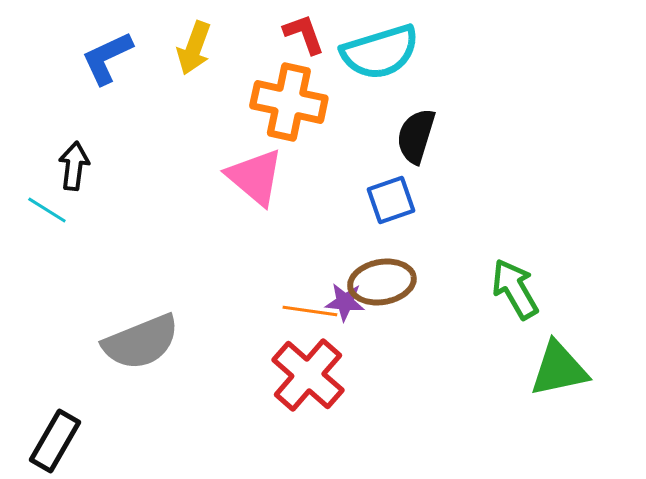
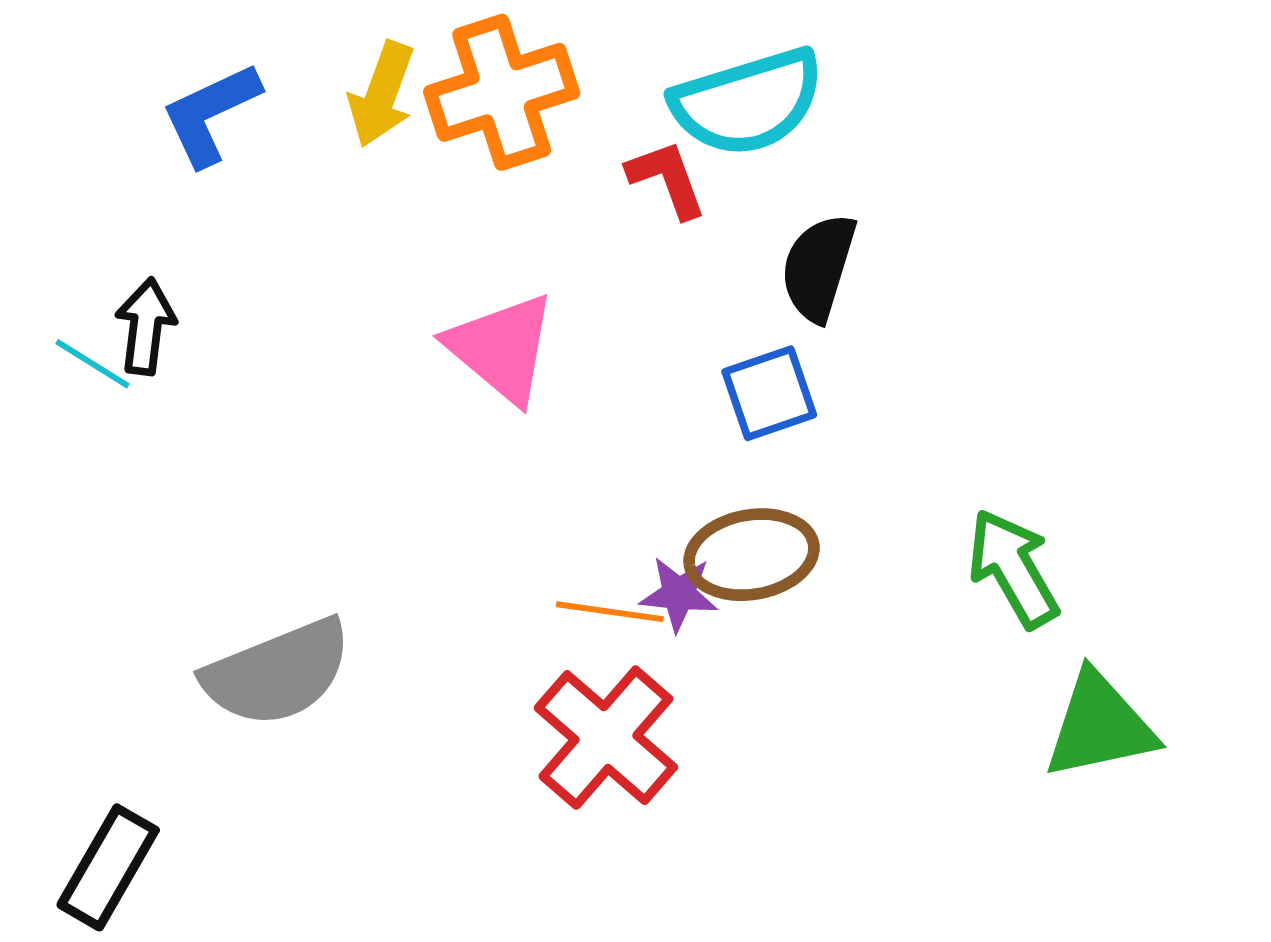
red L-shape: (304, 34) -> (667, 179), moved
orange cross: (289, 102) -> (502, 92), moved, turned -30
cyan line: (47, 210) -> (92, 364), moved

